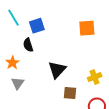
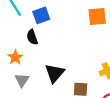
black triangle: (57, 70) -> (55, 73), moved

